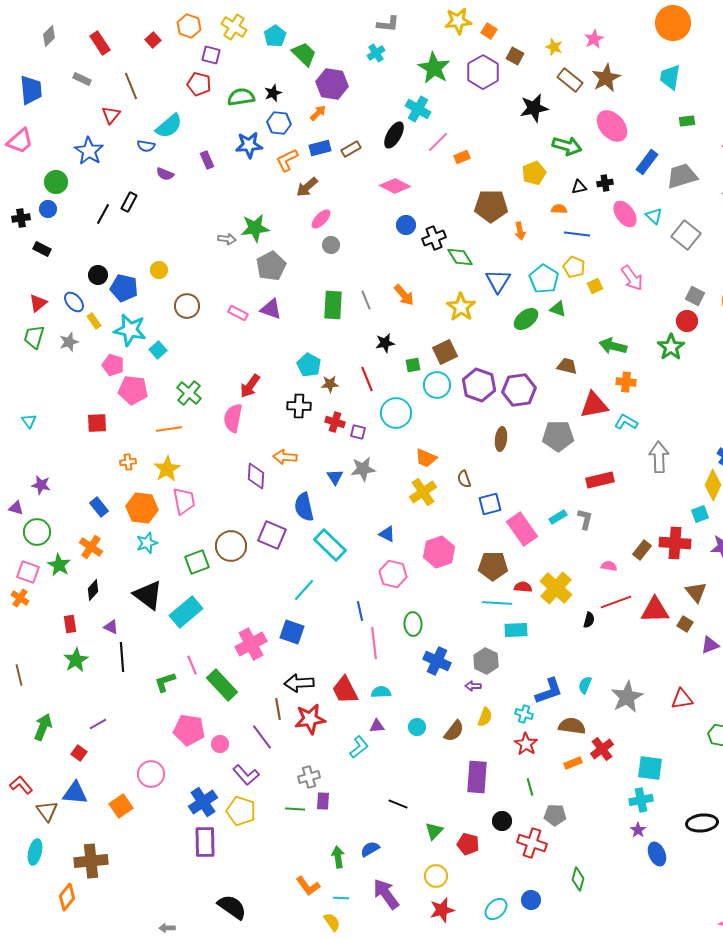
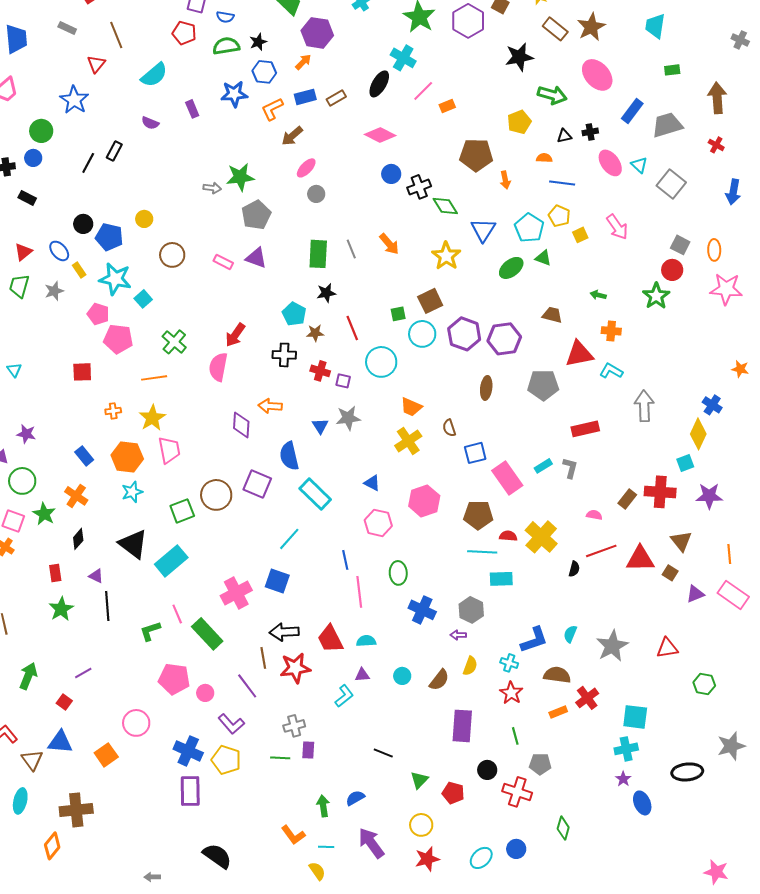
blue semicircle: (146, 146) -> (225, 17), moved
black star: (385, 343) -> (326, 293), moved
green arrow: (613, 346) -> (598, 295), size x0.6
blue cross: (203, 802) -> (188, 751), turned -32

